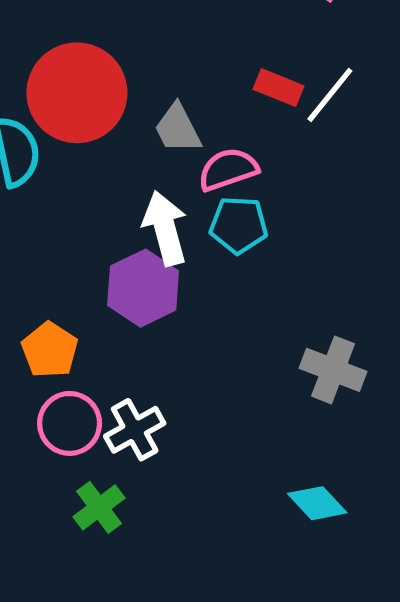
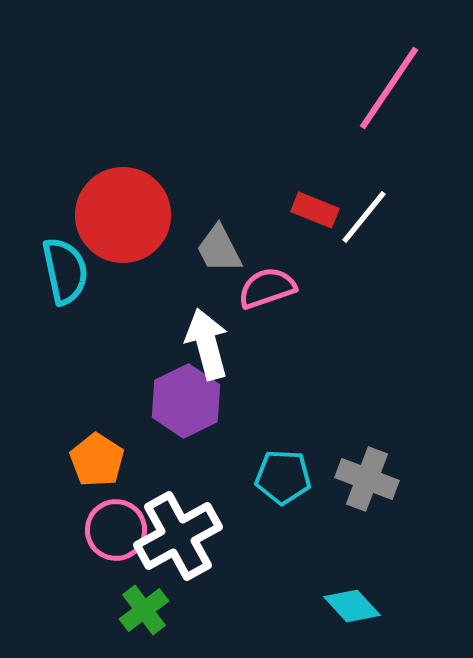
cyan pentagon: (239, 225) -> (283, 477), moved
white cross: (135, 430) -> (178, 536), size x1.5

